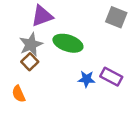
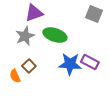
brown square: (30, 62) -> (29, 66), moved
blue star: (87, 79) -> (70, 64), size x1.6

